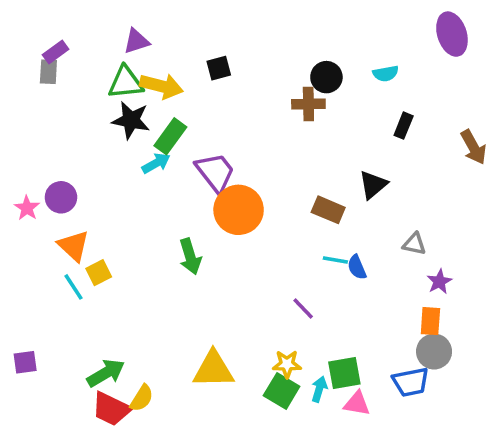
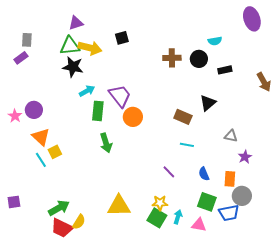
purple rectangle: (56, 52) -> (21, 58), moved
black circle: (326, 77) -> (199, 59), moved
black rectangle: (404, 126) -> (225, 70), turned 56
green rectangle: (170, 136) -> (98, 111), moved, turned -30
orange circle: (239, 210) -> (133, 117), size x0.7
blue semicircle: (357, 267) -> (204, 174), moved
orange rectangle: (430, 321) -> (230, 179), moved
green square: (344, 373) -> (207, 202), moved, turned 30

